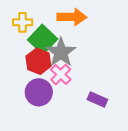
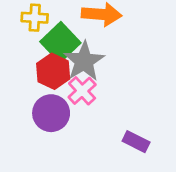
purple rectangle: (97, 99) -> (136, 142), moved

